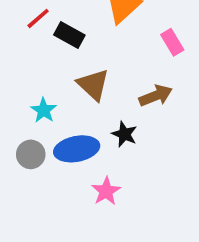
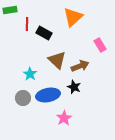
red line: (38, 18) -> (27, 24), turned -48
pink rectangle: (172, 42) -> (100, 45), moved
brown arrow: (156, 96) -> (80, 66), moved

